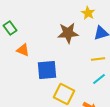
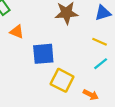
yellow line: (98, 59) -> (100, 42), turned 32

